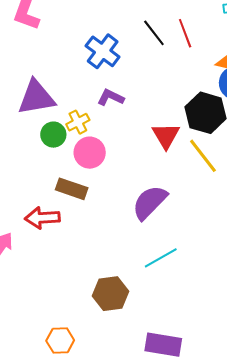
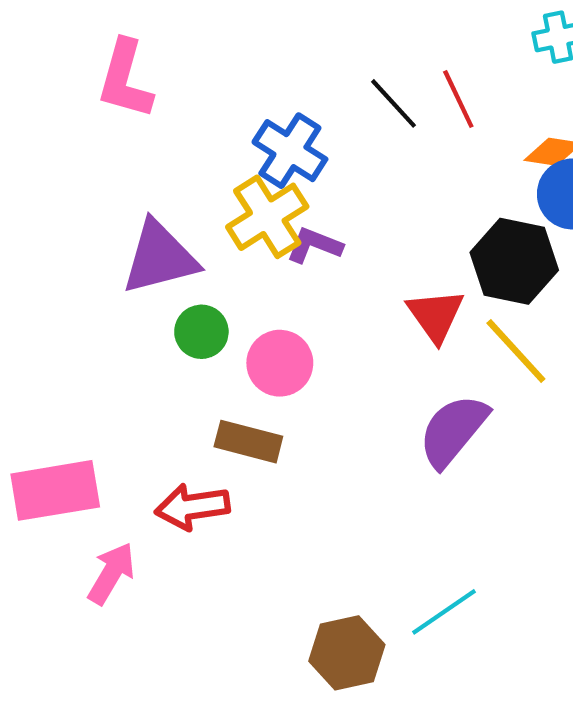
yellow cross: (78, 122) -> (267, 217), moved, size x1.6
purple semicircle: (150, 202) -> (453, 431), moved
cyan line: (161, 258) -> (444, 612), moved

